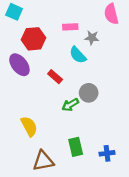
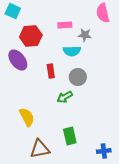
cyan semicircle: (78, 55) -> (72, 51), turned -48
red rectangle: (55, 77) -> (51, 71), turned 40
gray circle: (89, 93) -> (78, 77), moved
blue cross: (107, 153) -> (104, 151), moved

